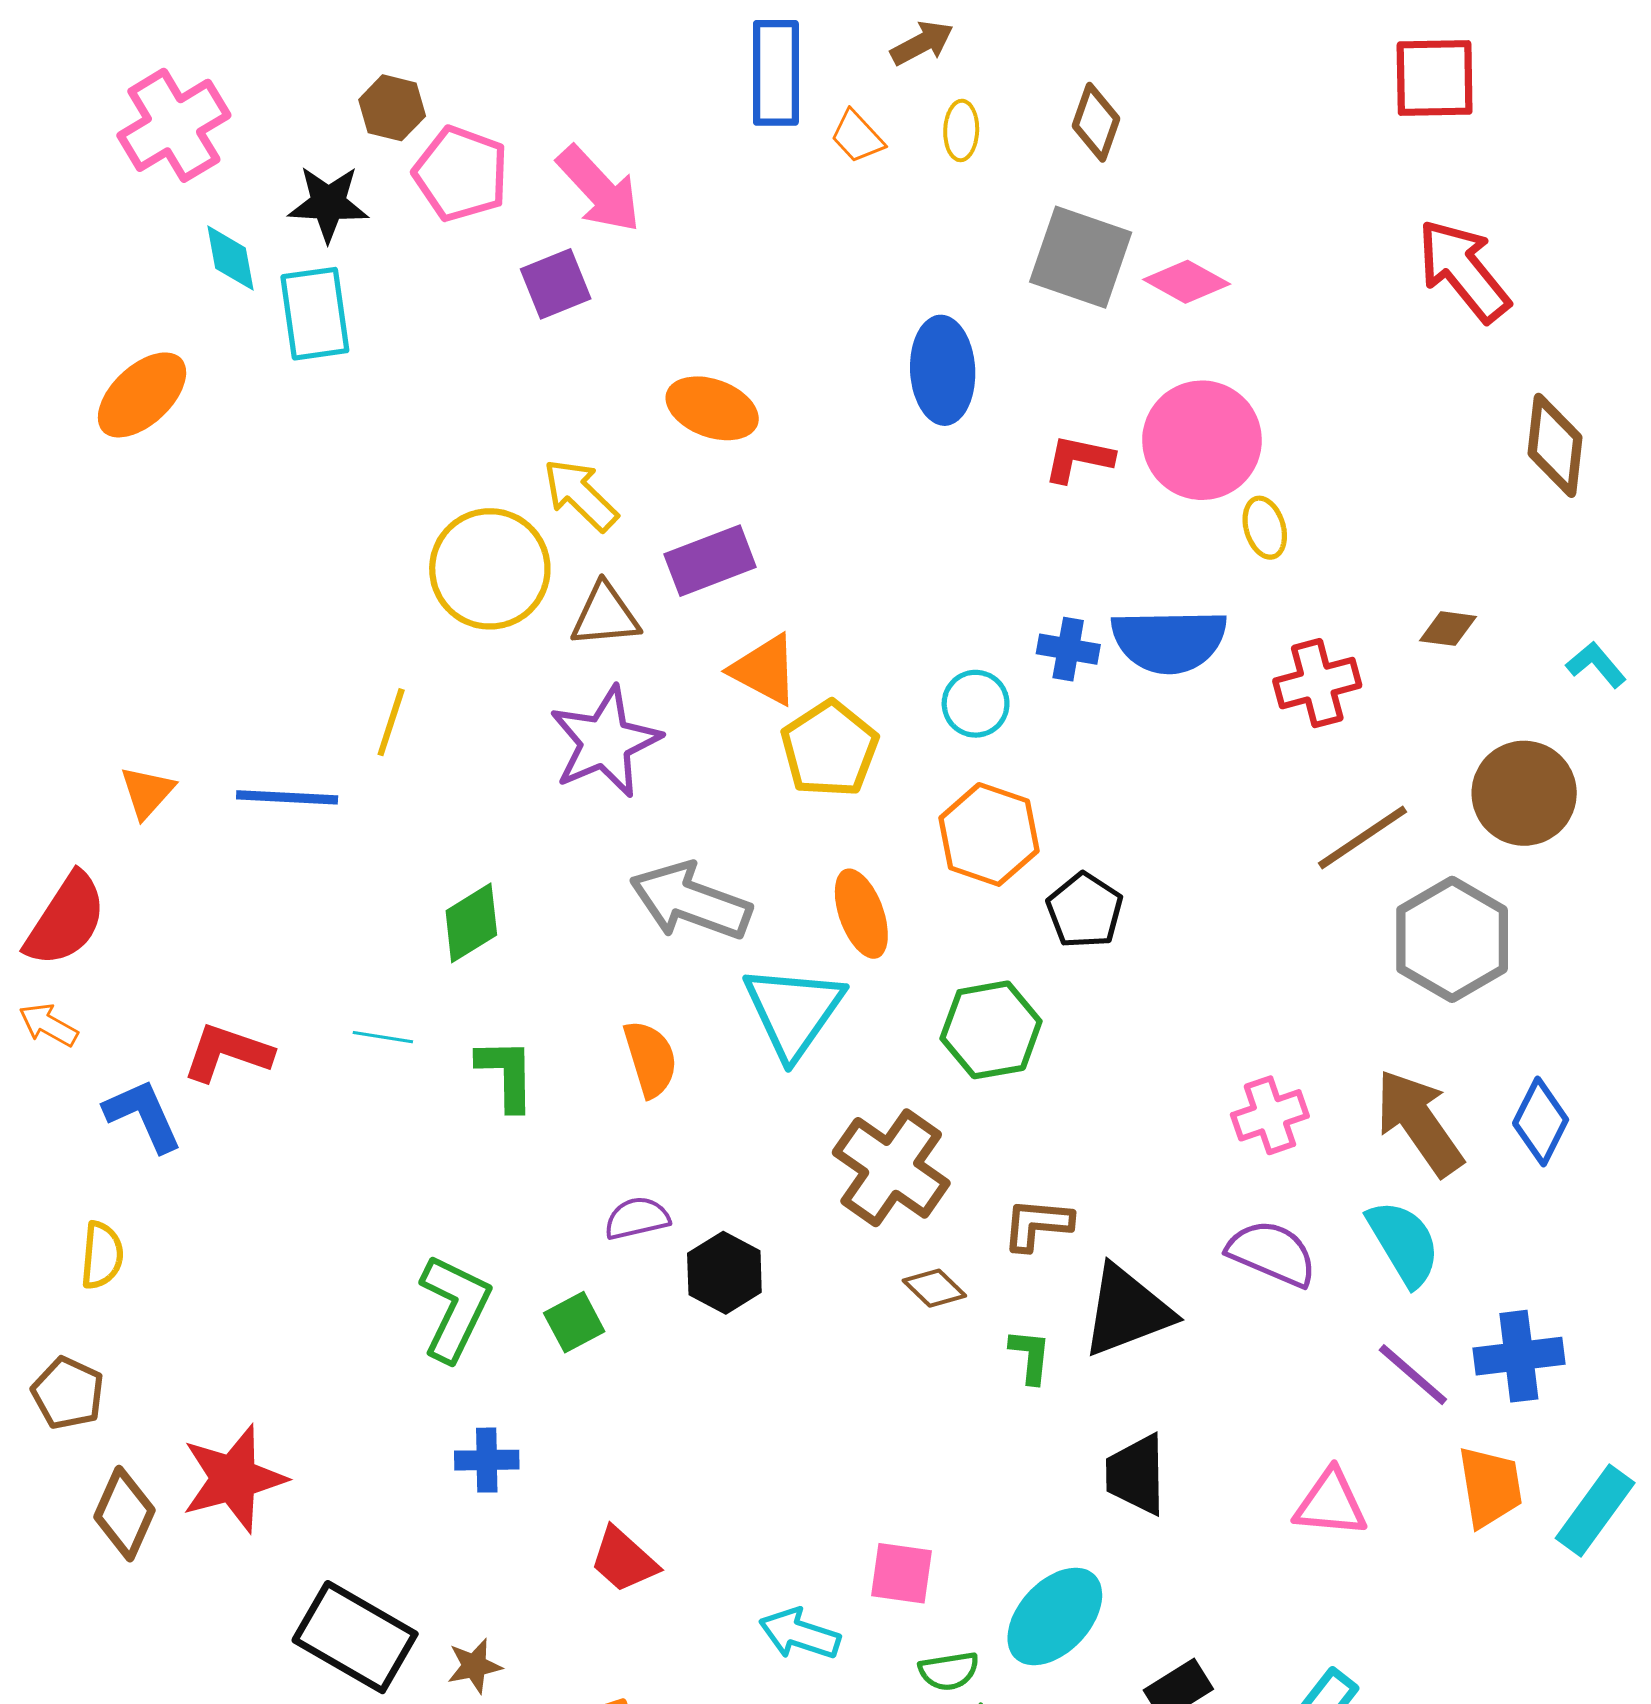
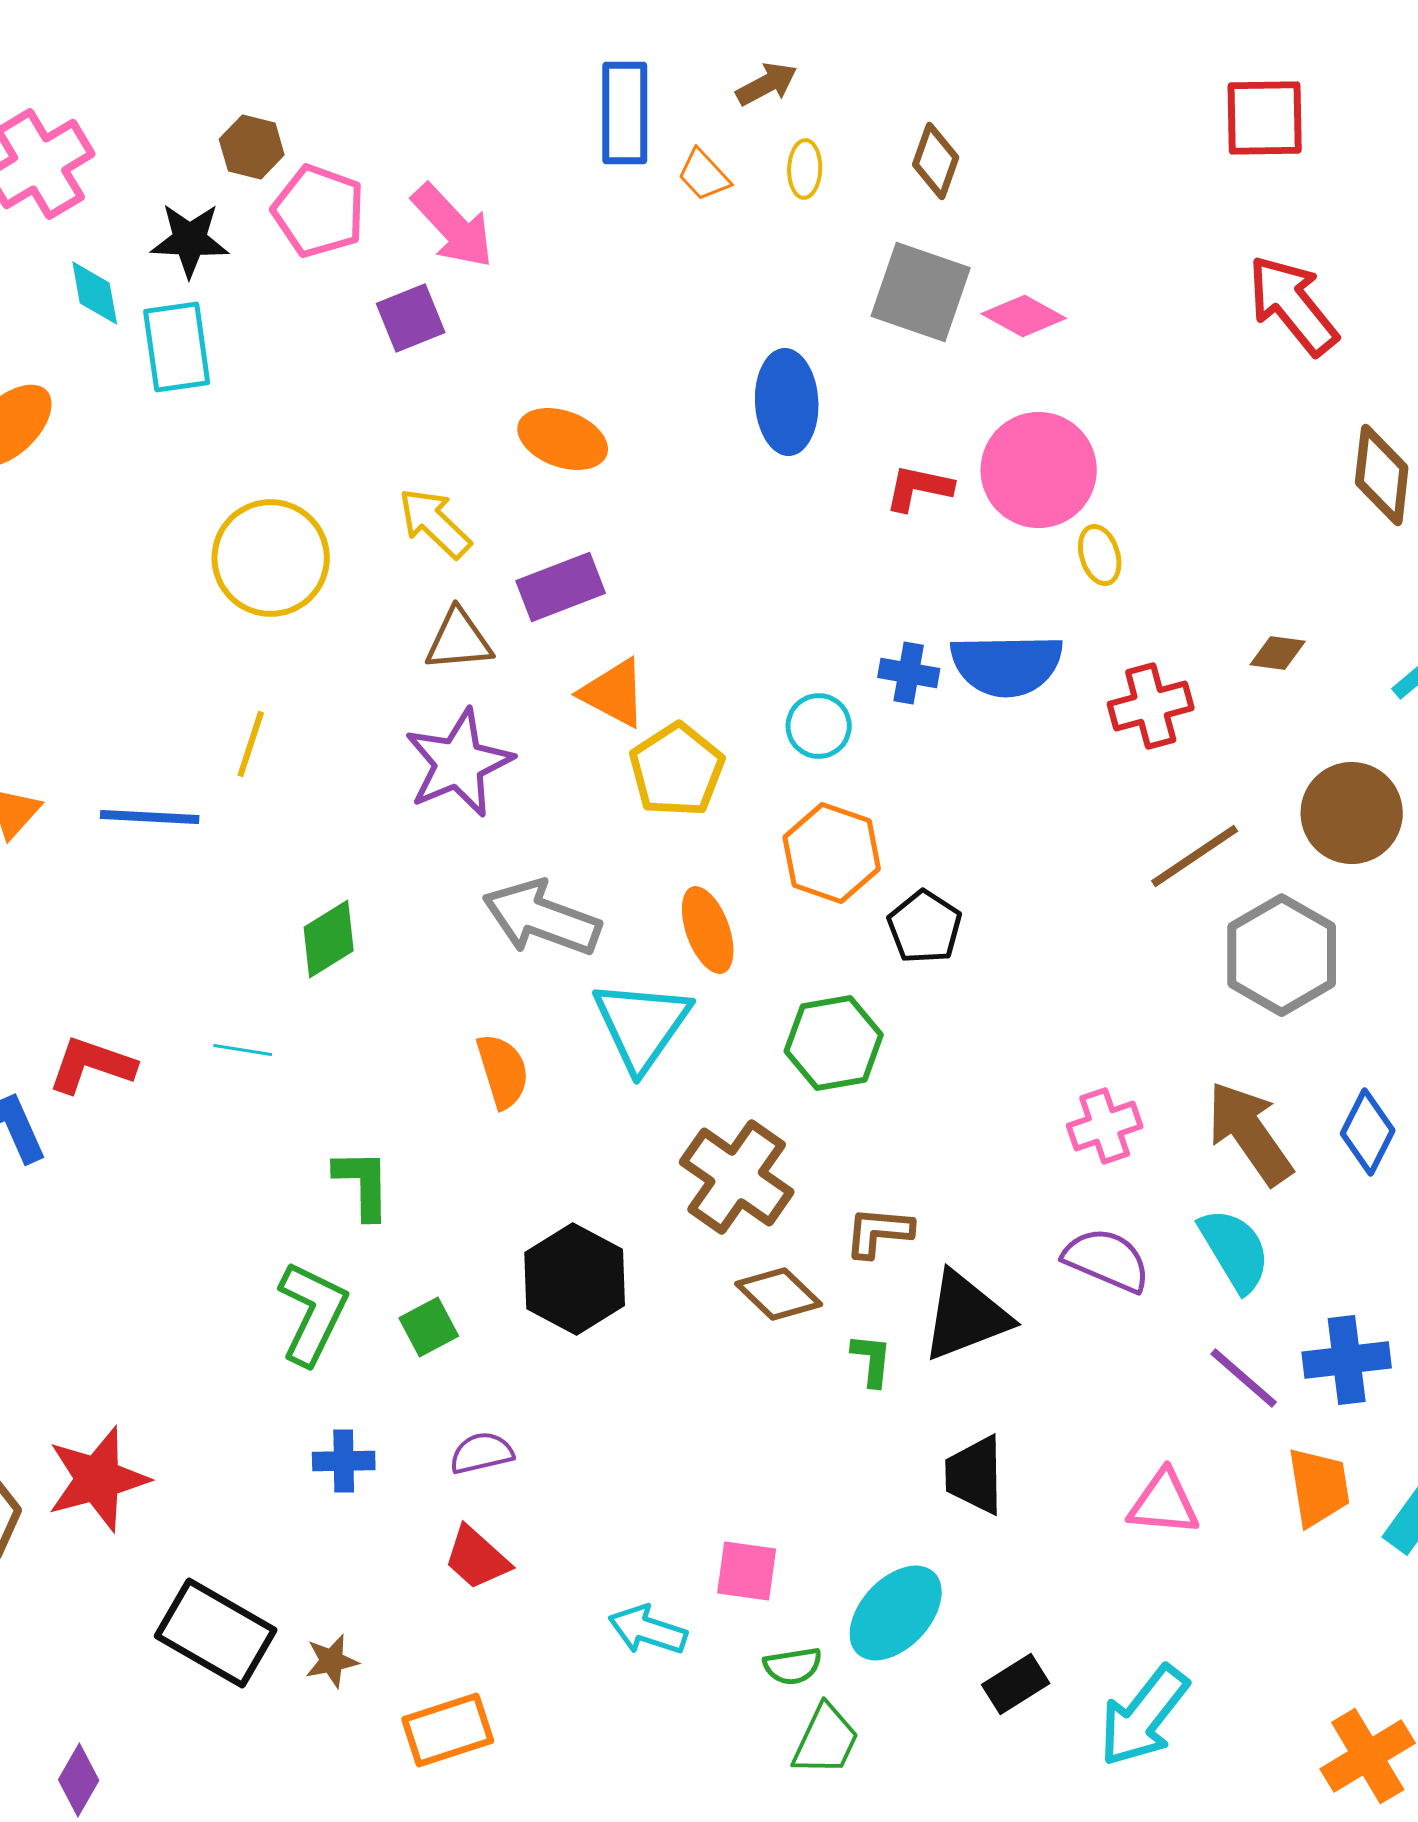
yellow circle: (490, 569) -> (271, 558), moved
green L-shape: (506, 1074) -> (363, 1184), moved
purple semicircle: (637, 1218) -> (482, 1453), moved
black hexagon: (724, 1273) -> (575, 1279), size x1.4
brown diamond: (934, 1288) -> (779, 1294), size x1.4

